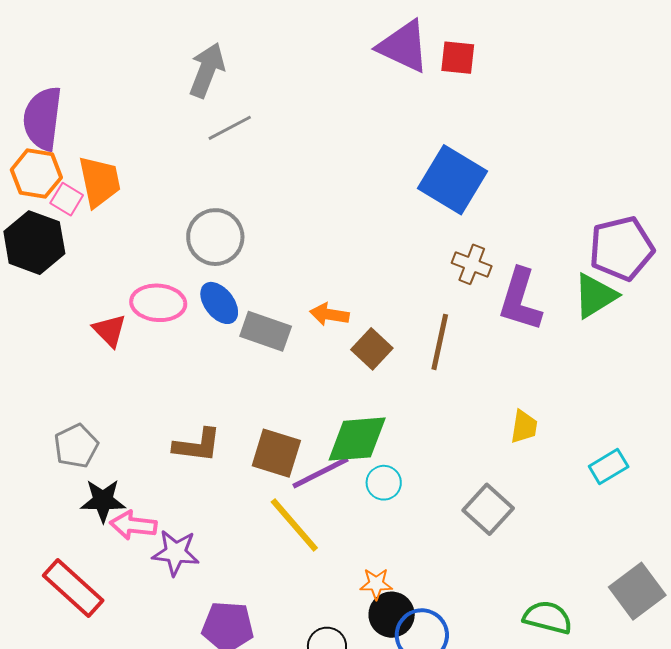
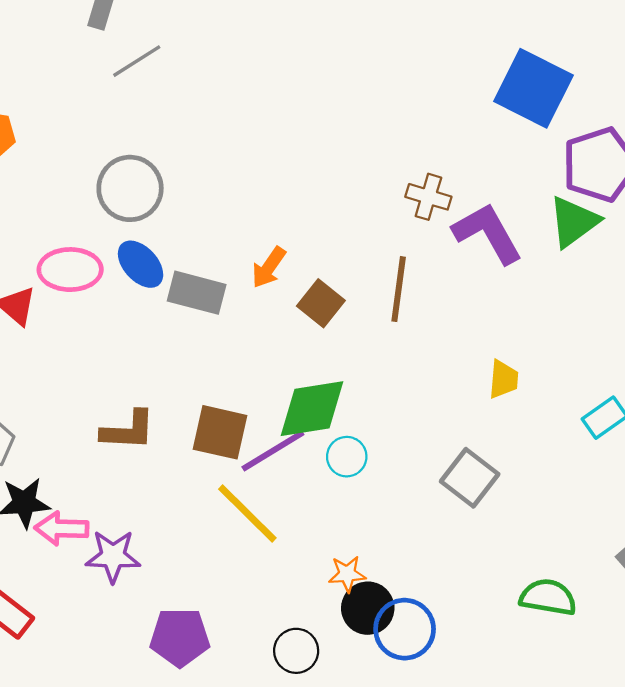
blue square: (452, 180) -> (533, 88), moved
purple L-shape: (520, 300) -> (488, 233), turned 138
orange arrow: (329, 314) -> (269, 267), turned -60

